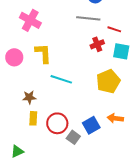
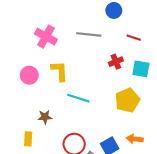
gray line: (88, 18) -> (89, 34), moved
red line: (114, 29) -> (134, 38), moved
yellow rectangle: (33, 118) -> (28, 139), moved

